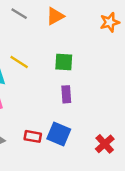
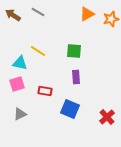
orange triangle: (55, 16) -> (87, 14), moved
red rectangle: (33, 136) -> (45, 91), moved

